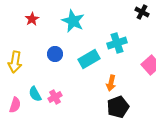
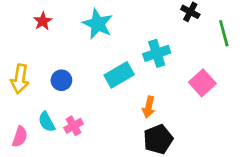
blue circle: (55, 54) -> (61, 80), moved

